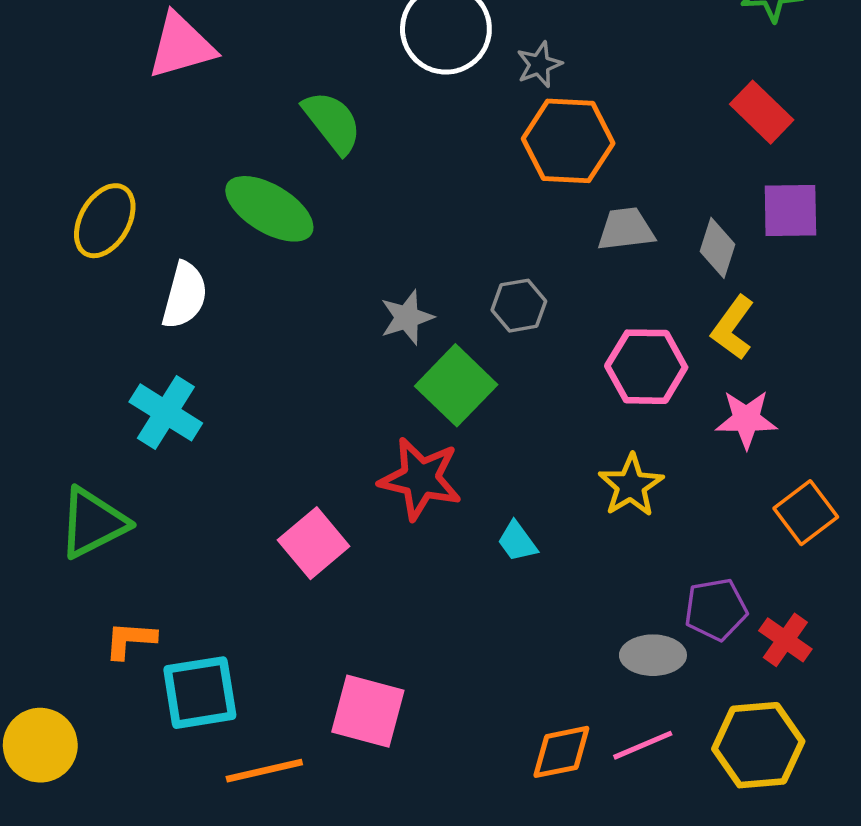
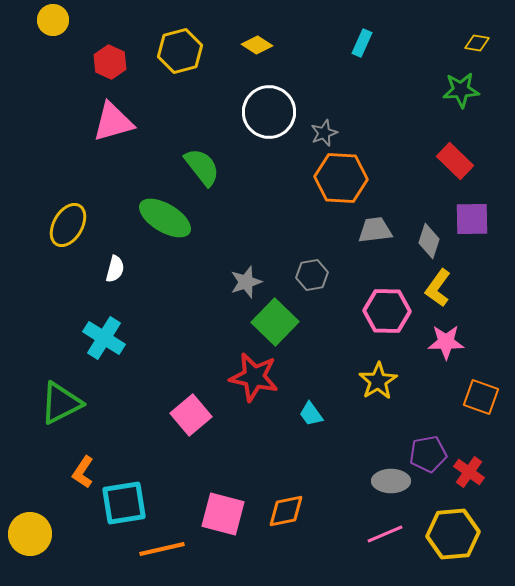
white semicircle: (185, 295) -> (115, 269), size x0.7
orange square: (806, 513) -> (481, 397), turned -33
orange L-shape: (130, 640) -> (83, 472), turned -60
orange diamond: (561, 752) -> (286, 511), moved

